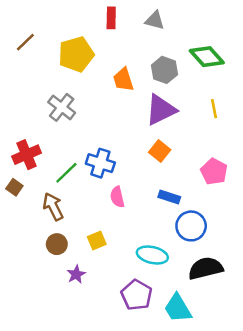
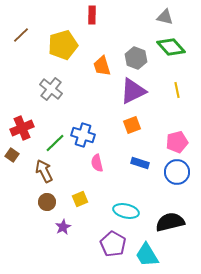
gray triangle: (155, 20) -> (165, 17), moved
orange square: (160, 151) -> (132, 125), turned 30
pink pentagon: (214, 172) -> (177, 142), turned 30
blue circle: (191, 226) -> (177, 172), moved

